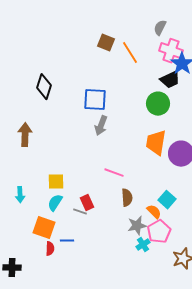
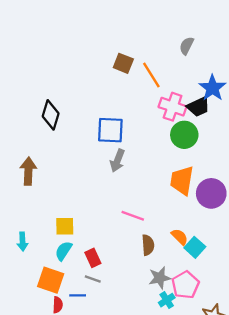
pink cross: (171, 51) -> (173, 107), moved
red rectangle: (87, 203) -> (93, 258), moved
gray line: (80, 212) -> (93, 279), moved
orange semicircle: (154, 212) -> (180, 237), moved

